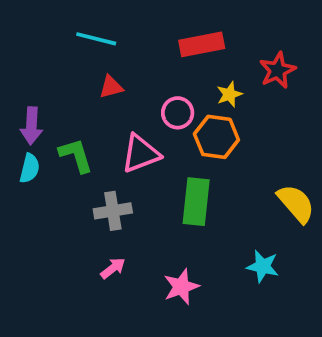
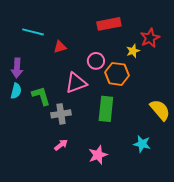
cyan line: (96, 39) -> (33, 32), moved
yellow star: (229, 94) -> (133, 51), moved
green L-shape: (76, 155) -> (41, 96), moved

